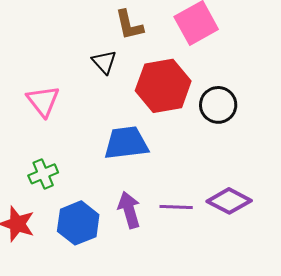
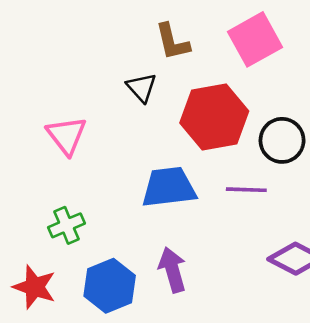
purple line: (176, 207) -> (246, 190), moved

